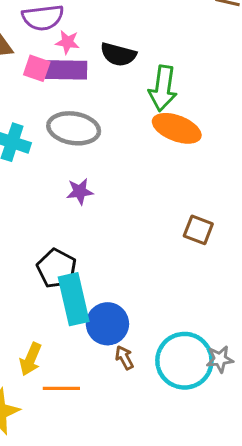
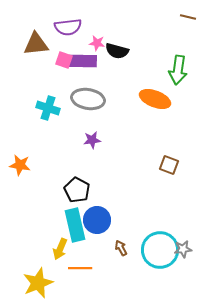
pink star: (67, 42) -> (97, 43), moved
green arrow: (163, 88) -> (178, 70), moved
cyan rectangle: (74, 299) -> (75, 225), moved
blue circle: (107, 324) -> (97, 220), moved

